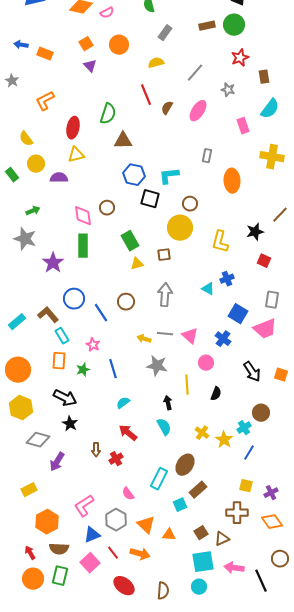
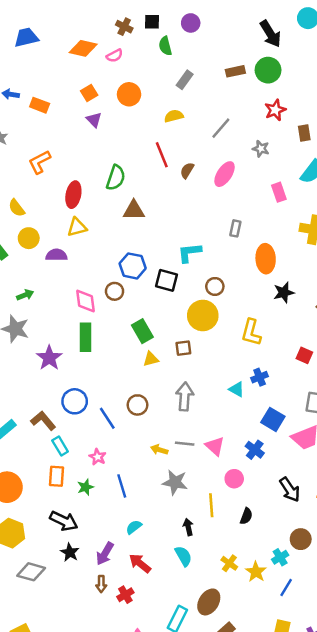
blue hexagon: (134, 175) -> (133, 266), moved
black star: (255, 232) -> (284, 293), moved
purple arrow: (57, 462) -> (105, 554), moved

